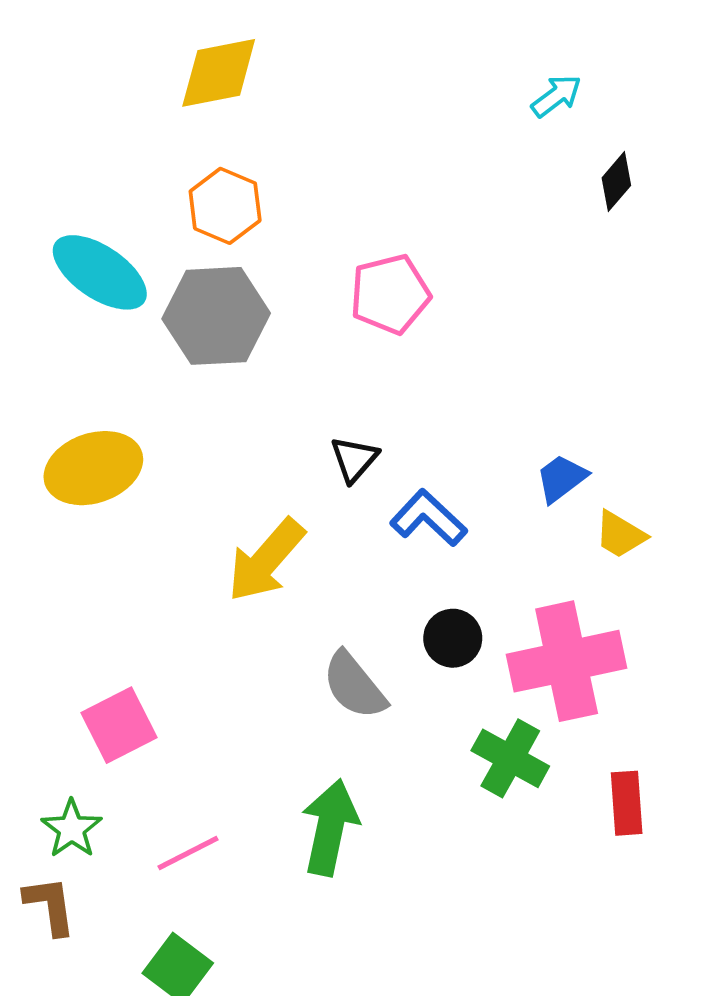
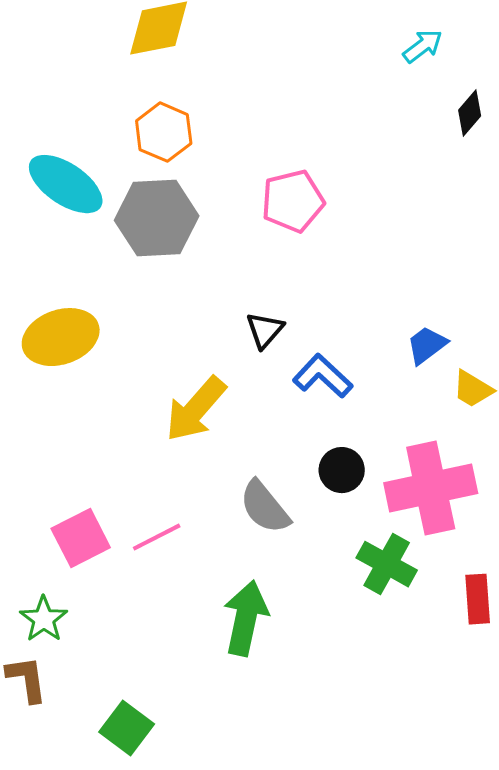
pink line: (188, 853) -> (157, 537), moved

